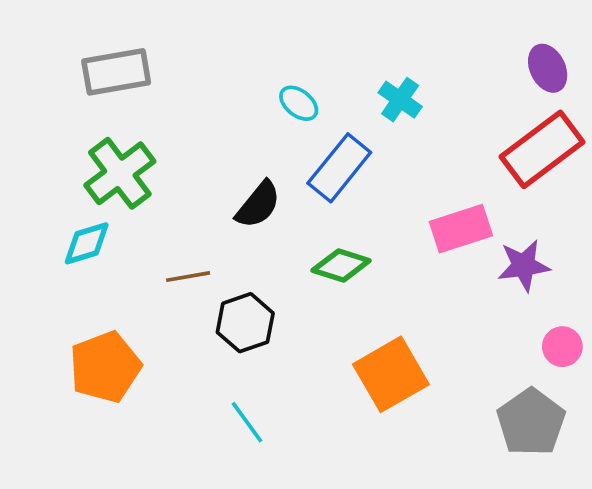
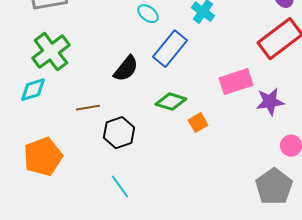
orange square: (391, 374) -> (198, 123), moved, size x0.5

